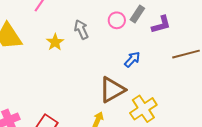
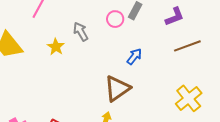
purple L-shape: (161, 25) -> (175, 17), moved
yellow cross: (143, 109) -> (189, 98), moved

